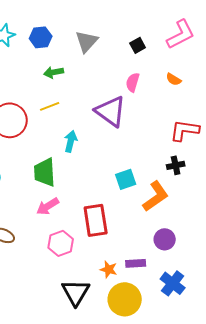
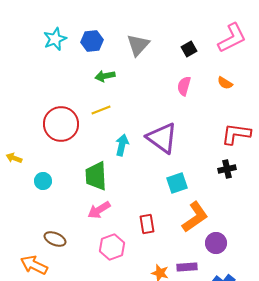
purple triangle: (111, 111) -> (162, 138), moved
orange L-shape: (156, 196) -> (195, 217), moved
red rectangle: (96, 220) -> (147, 224), size x0.6

